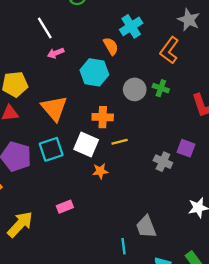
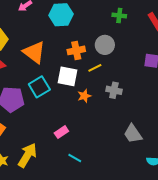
gray circle: (135, 89) -> (105, 45), moved
gray cross: (163, 162) -> (114, 90), moved
cyan line: (123, 246) -> (75, 158), moved, turned -40

